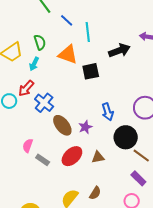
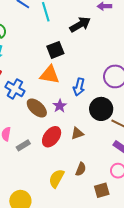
orange triangle: (68, 54) -> (50, 75), moved
blue arrow: (108, 112) -> (79, 87), turned 42
gray rectangle: (43, 160) -> (23, 145), turned -56

